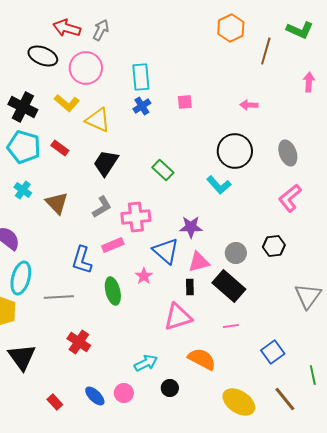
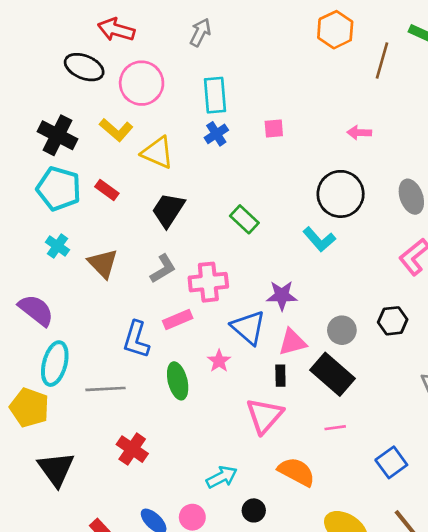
gray arrow: (101, 30) -> (200, 32), moved
pink triangle: (178, 317) -> (264, 416), turned -32

